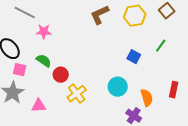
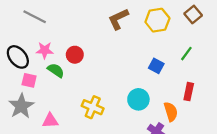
pink star: (44, 32) -> (45, 50), moved
red circle: (61, 75) -> (75, 55), moved
red rectangle: (174, 90) -> (189, 92), moved
yellow cross: (77, 94) -> (93, 107), turned -30

